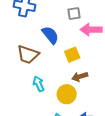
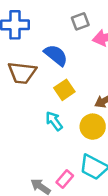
brown trapezoid: (28, 55) -> (22, 73), moved
yellow square: (72, 55) -> (64, 90), moved

